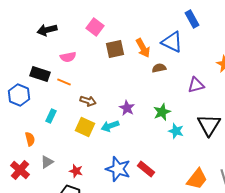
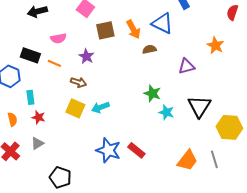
purple star: (127, 108) -> (86, 56), moved
green star: (162, 112) -> (152, 93), turned -30
cyan rectangle: (51, 116) -> (30, 97), moved, turned -32
orange semicircle: (30, 139) -> (12, 119), moved
red star: (76, 171) -> (38, 117), moved

